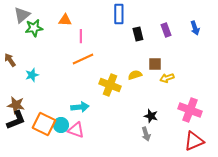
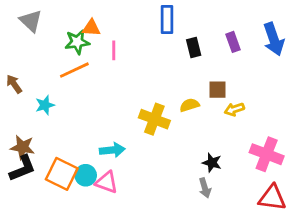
gray triangle: (22, 15) -> (31, 21), turned -36
green star: (34, 28) -> (77, 42), moved
blue arrow: (195, 28) -> (274, 39), size x1.6
orange line: (83, 59) -> (74, 70), moved
red triangle: (194, 141) -> (272, 198), turned 30

